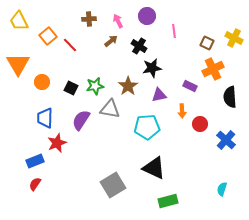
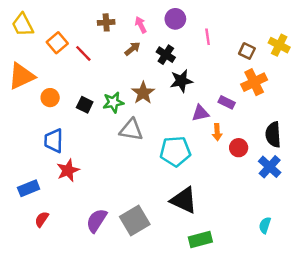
orange triangle: (18, 64) -> (21, 76), turned 35
brown star: (128, 86) -> (143, 93), moved
purple triangle: (159, 95) -> (200, 113), moved
black semicircle: (230, 97) -> (273, 135), moved
purple semicircle: (81, 120) -> (97, 220), moved
blue rectangle: (35, 161) -> (29, 188), moved

